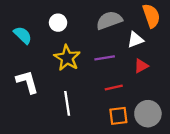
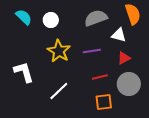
cyan semicircle: (23, 35) -> (24, 17), moved
white triangle: (135, 40) -> (119, 35), turned 35
white line: (67, 103) -> (59, 91), turned 55
gray circle: (148, 114) -> (129, 84), moved

